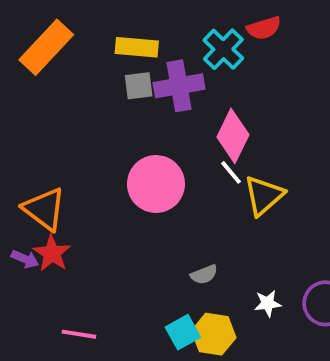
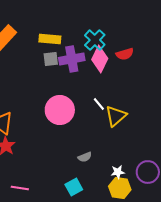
red semicircle: (264, 28) -> (125, 54), moved
pink diamond: (233, 136) -> (100, 59), moved
yellow hexagon: (214, 334) -> (120, 188), moved

